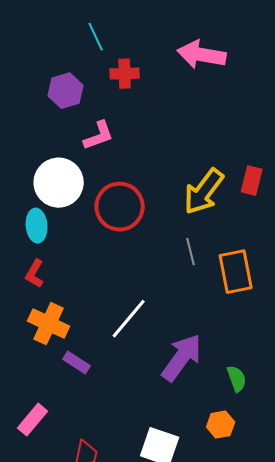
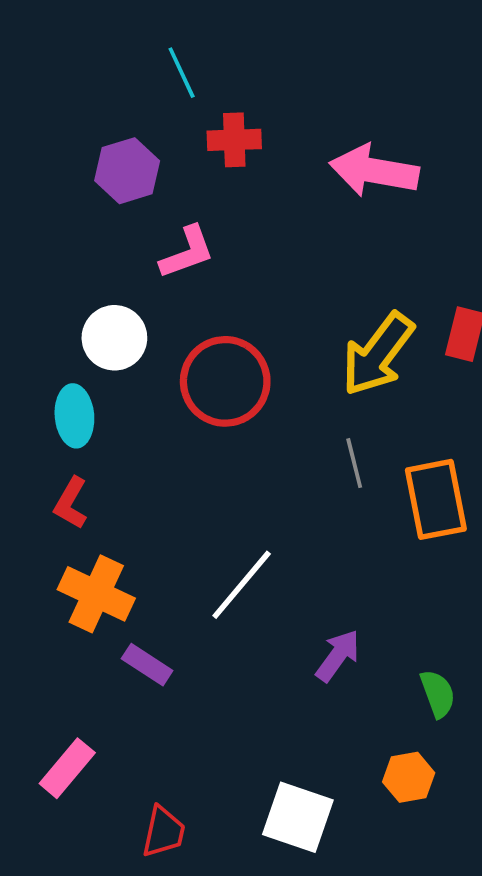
pink arrow: (202, 55) -> (374, 171), moved
white circle: (59, 183) -> (114, 338), size x0.7
purple arrow: (182, 358) -> (338, 656), size x0.6

